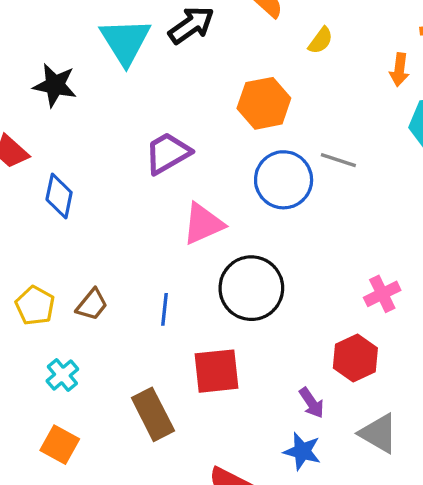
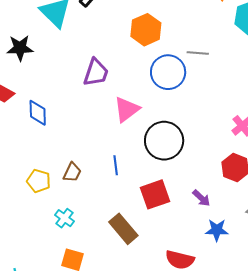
purple trapezoid: (168, 153) -> (96, 72), turned 152
purple arrow: (312, 403) -> (201, 198), moved

